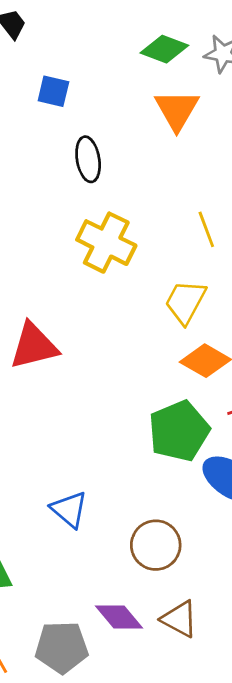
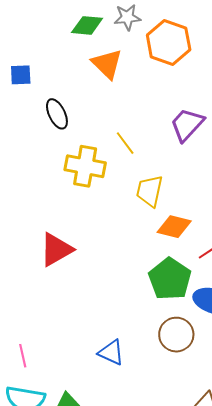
yellow line: (206, 229) -> (125, 143), moved
brown circle: (156, 545) -> (176, 335), moved

